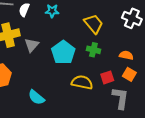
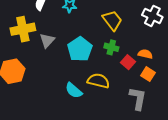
red square: (107, 77) -> (128, 62), moved, turned -32
cyan semicircle: (36, 97) -> (74, 90), moved

